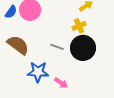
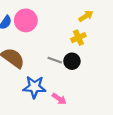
black circle: (83, 48) -> (72, 61), moved, size x0.6

